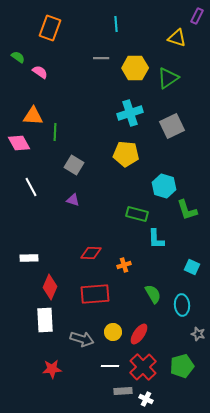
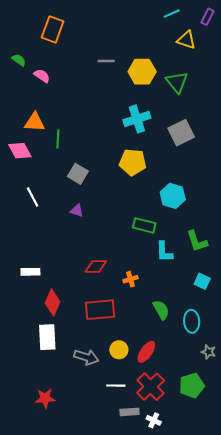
cyan line: (116, 24) -> (172, 14), moved, turned 70
green triangle: (168, 78) -> (177, 82), turned -35
green L-shape: (187, 210) -> (197, 241), moved
red star: (52, 369) -> (45, 398), moved

